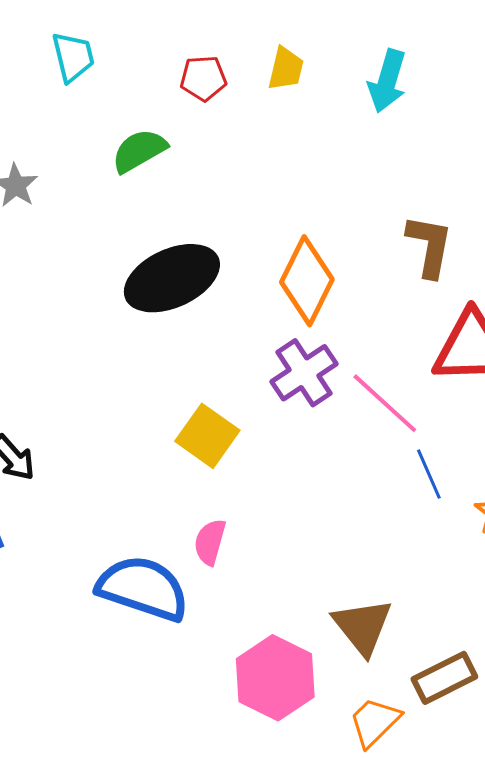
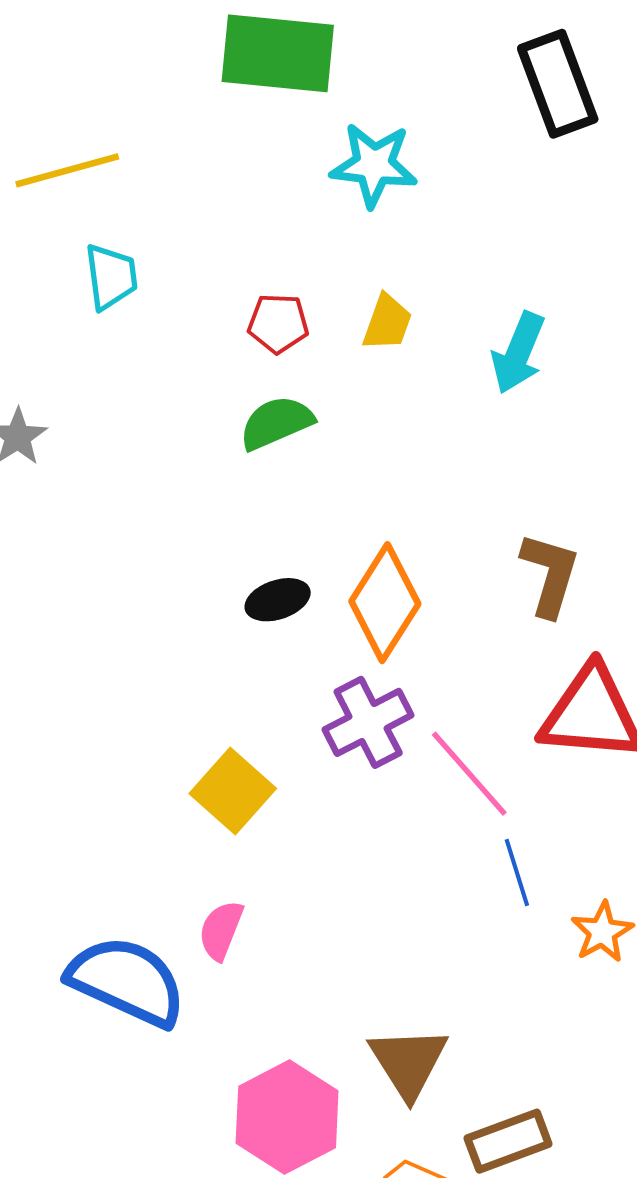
green semicircle: (139, 151) -> (276, 423), moved
black ellipse: (172, 278) -> (278, 600), moved, size x0.5

